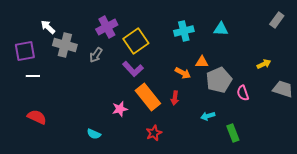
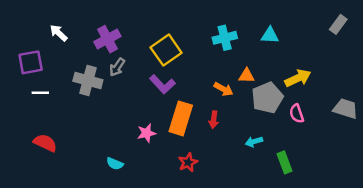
purple cross: (107, 27) -> (107, 39), moved
gray cross: (65, 45) -> (88, 81), moved
yellow arrow: (264, 64) -> (298, 78), moved, size x1.5
orange rectangle: (148, 97) -> (181, 118), turned 56

